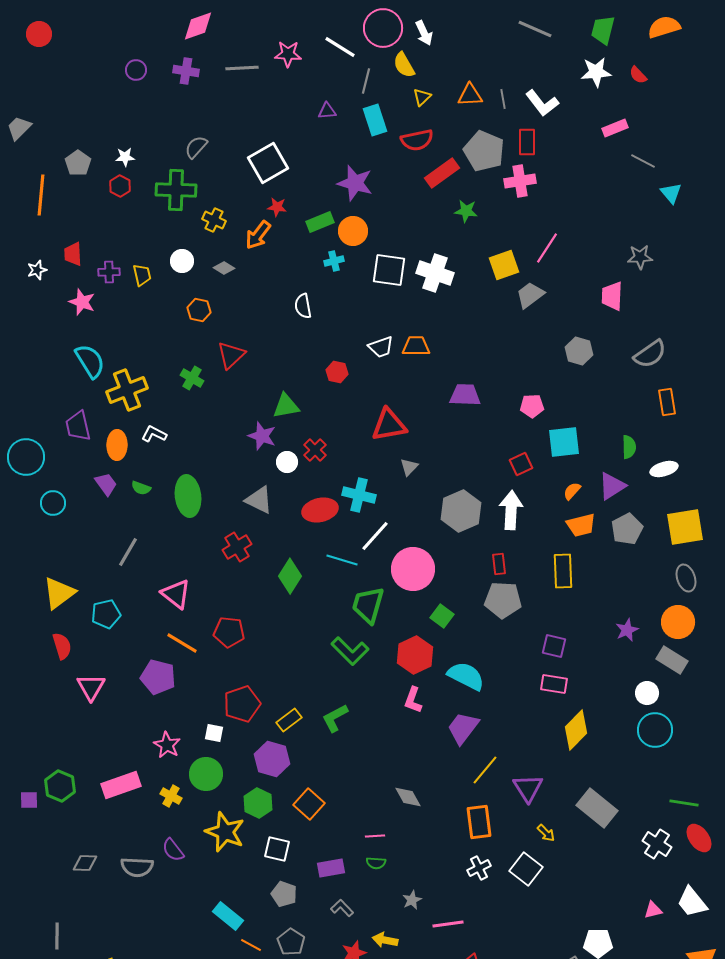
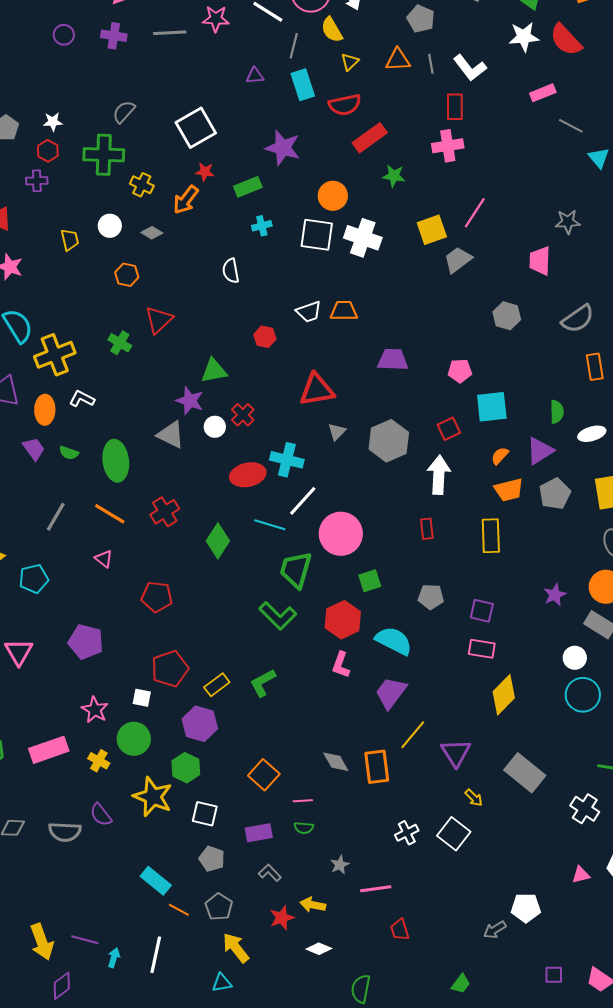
red semicircle: (638, 75) -> (566, 40), size x1.8
gray pentagon: (484, 151) -> (421, 19), moved, size x0.7
orange circle: (353, 231) -> (333, 196), moved
purple cross: (109, 272) -> (37, 181), moved
gray triangle: (259, 500) -> (171, 435), moved
gray hexagon: (461, 511) -> (389, 441), moved
pink triangle: (176, 594) -> (104, 559), size x0.6
gray pentagon: (503, 600) -> (431, 597), moved, size x0.7
green square: (442, 616) -> (370, 581), turned 35
orange line: (182, 643) -> (110, 514), moved
orange square: (309, 804) -> (264, 775), moved
orange rectangle: (479, 822) -> (377, 767), moved

